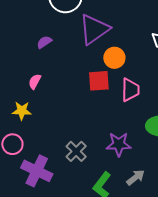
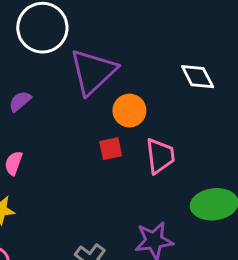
red square: (99, 81) -> (111, 149), size x0.7

